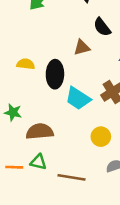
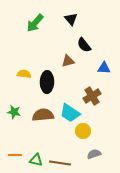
cyan trapezoid: (78, 98) -> (70, 113), moved
brown semicircle: (40, 132) -> (43, 115), moved
green triangle: (38, 162) -> (36, 160), moved

